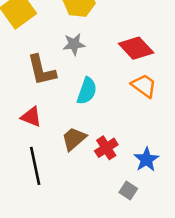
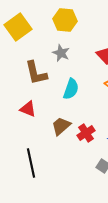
gray star: (74, 44) -> (61, 53), turned 30
black line: (35, 166) -> (31, 163), moved

